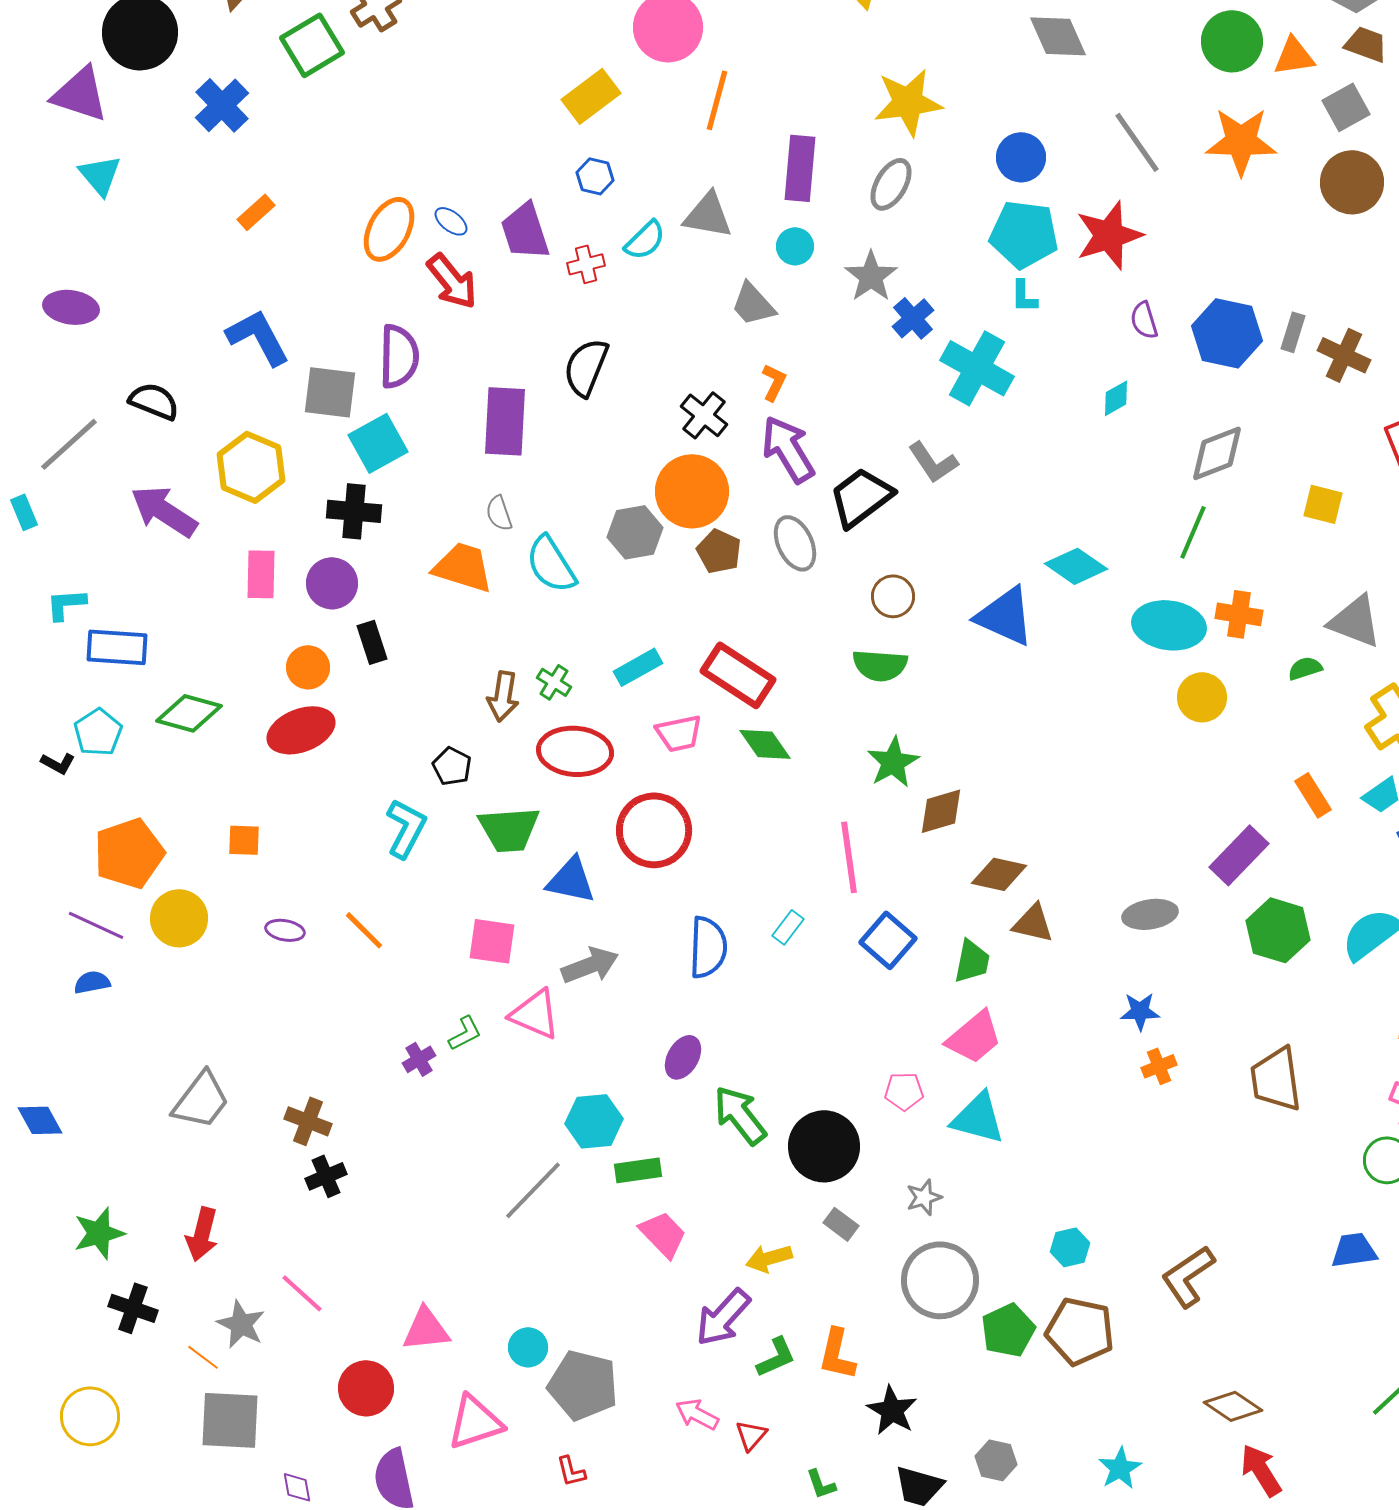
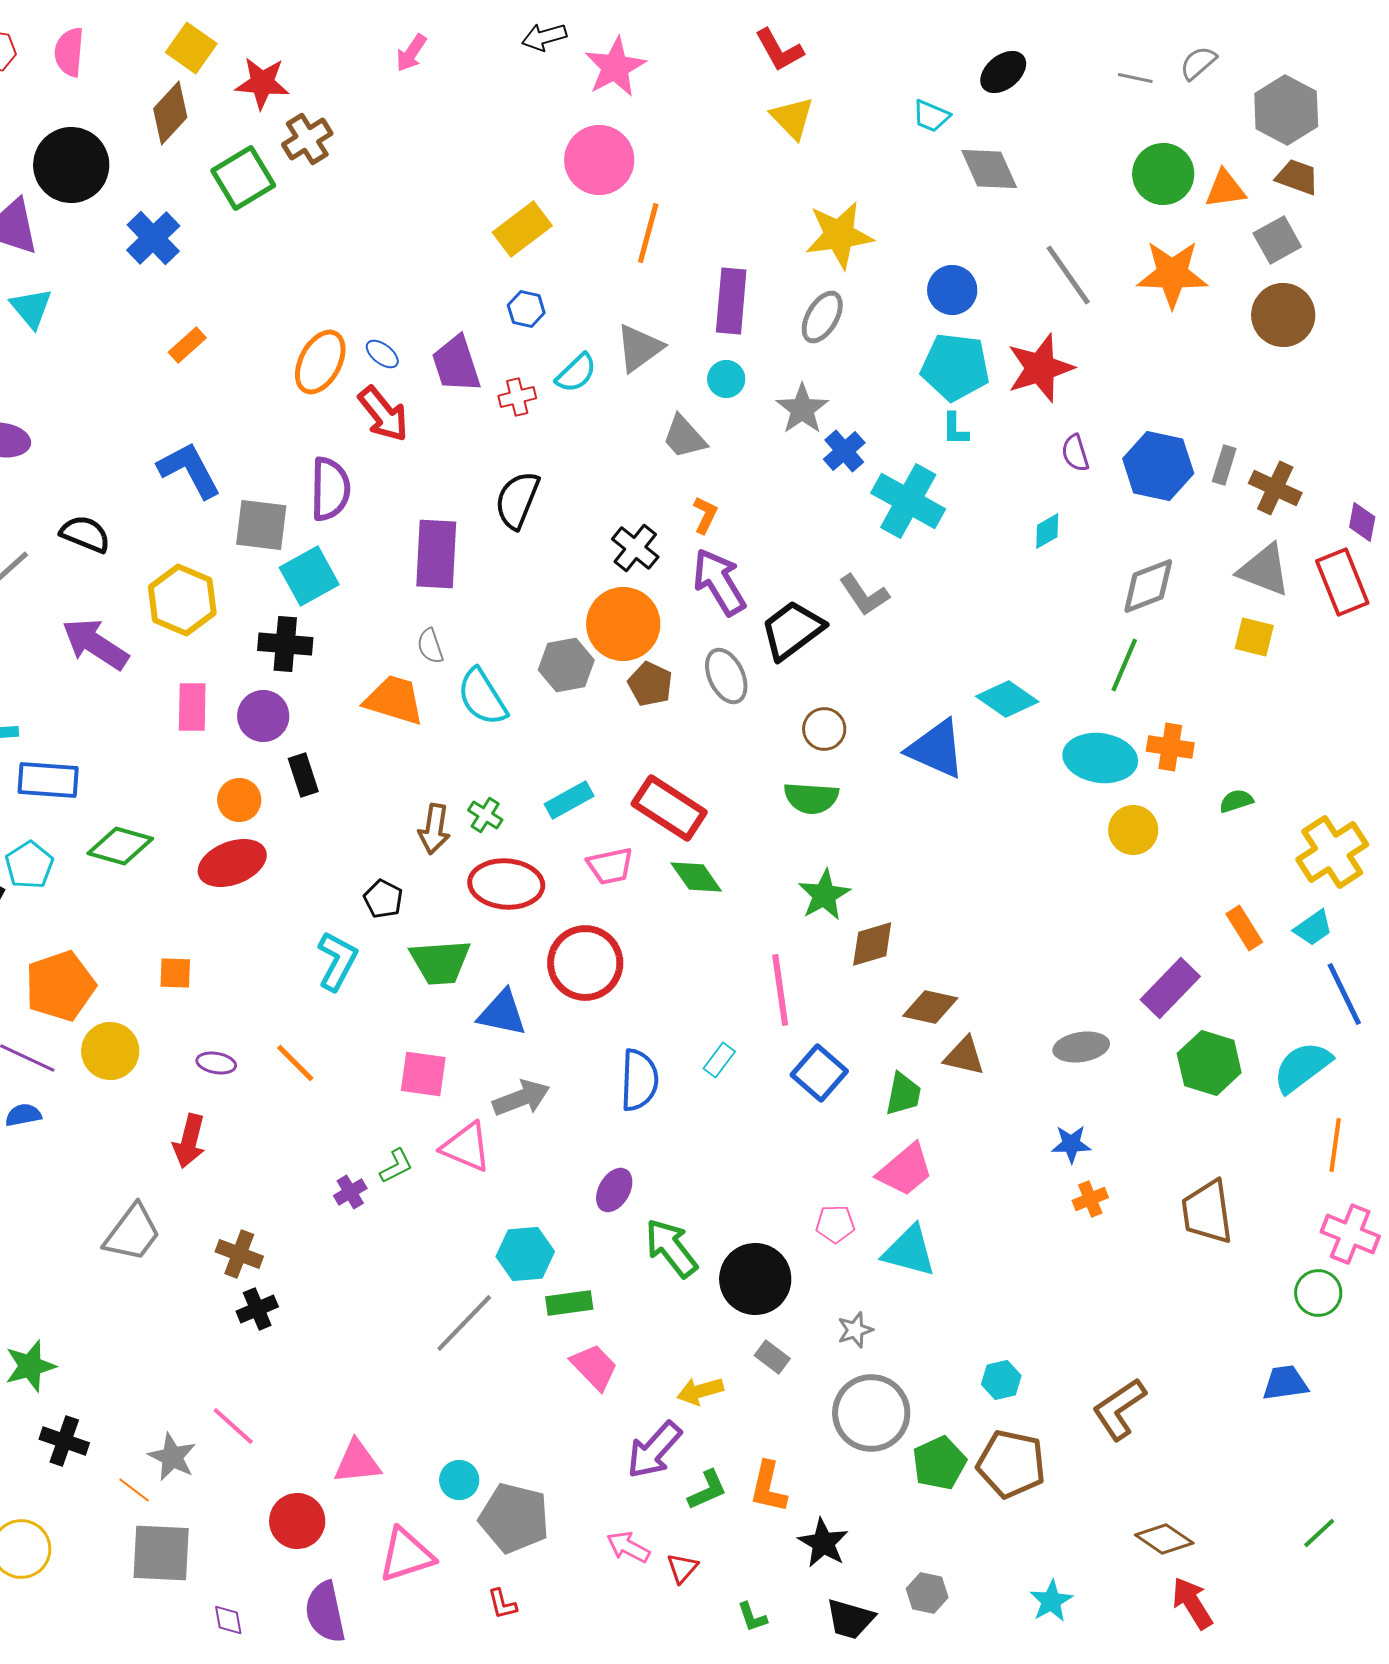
gray triangle: (708, 215) -> (639, 348), turned -46
gray triangle: (1355, 621) -> (1264, 570), moved
red arrow: (202, 1234) -> (189, 1141), moved

